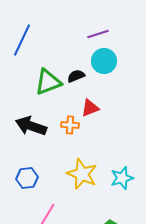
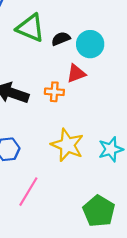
cyan circle: (104, 61) -> (90, 44), moved
green triangle: (48, 82) -> (30, 28), moved, turned 44

